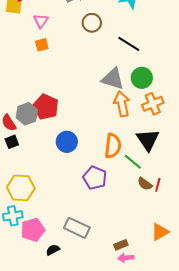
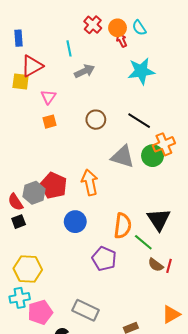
brown circle: (92, 23) -> (96, 120), moved
orange arrow: (122, 104) -> (90, 182), moved
orange cross: (153, 104) -> (164, 144), moved

